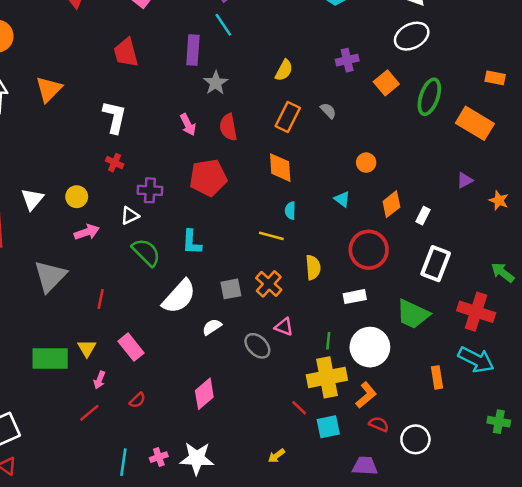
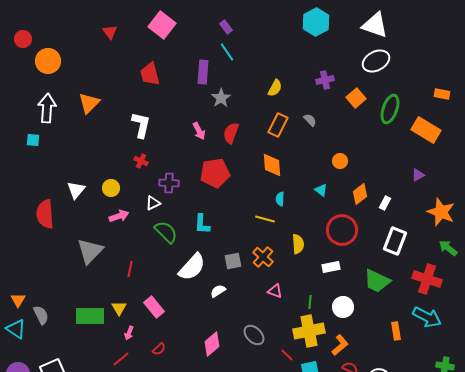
red semicircle: (228, 127) -> (231, 133), turned 30
orange star: (499, 200) -> (441, 212), moved, size x1.8
gray ellipse: (257, 346) -> (254, 335), moved
white circle: (370, 347) -> (343, 307), size x0.7

